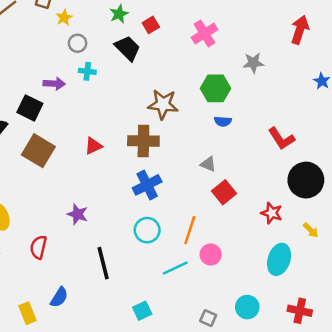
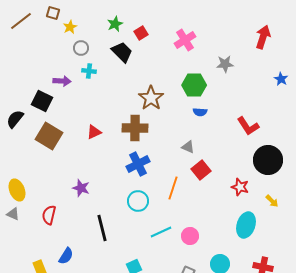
brown star: (163, 104) -> (151, 98), turned 30
orange line: (190, 230) -> (173, 188), moved
pink circle: (211, 255) -> (190, 236), moved

